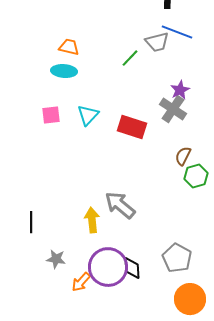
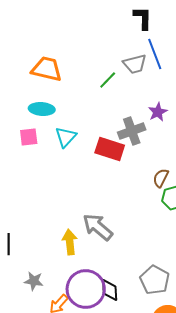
blue line: (177, 32) -> (155, 54), turned 48
orange trapezoid: (69, 47) -> (47, 69), size x1.5
cyan ellipse: (64, 71) -> (42, 109), moved
gray cross: (173, 109) -> (132, 131), moved, turned 36

